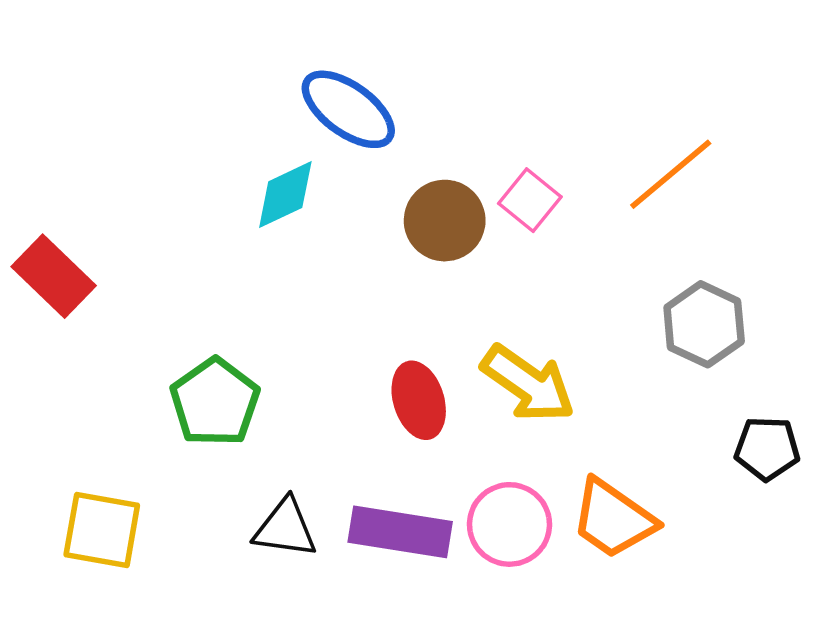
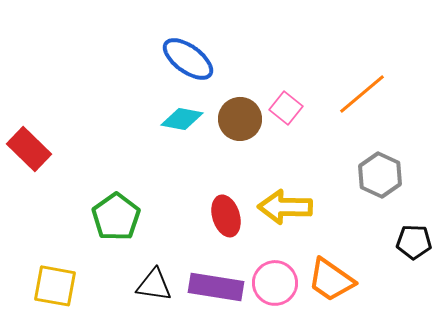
cyan diamond: (285, 195) -> (182, 119), moved, turned 36
yellow arrow: (528, 384) -> (285, 207), turned 146

